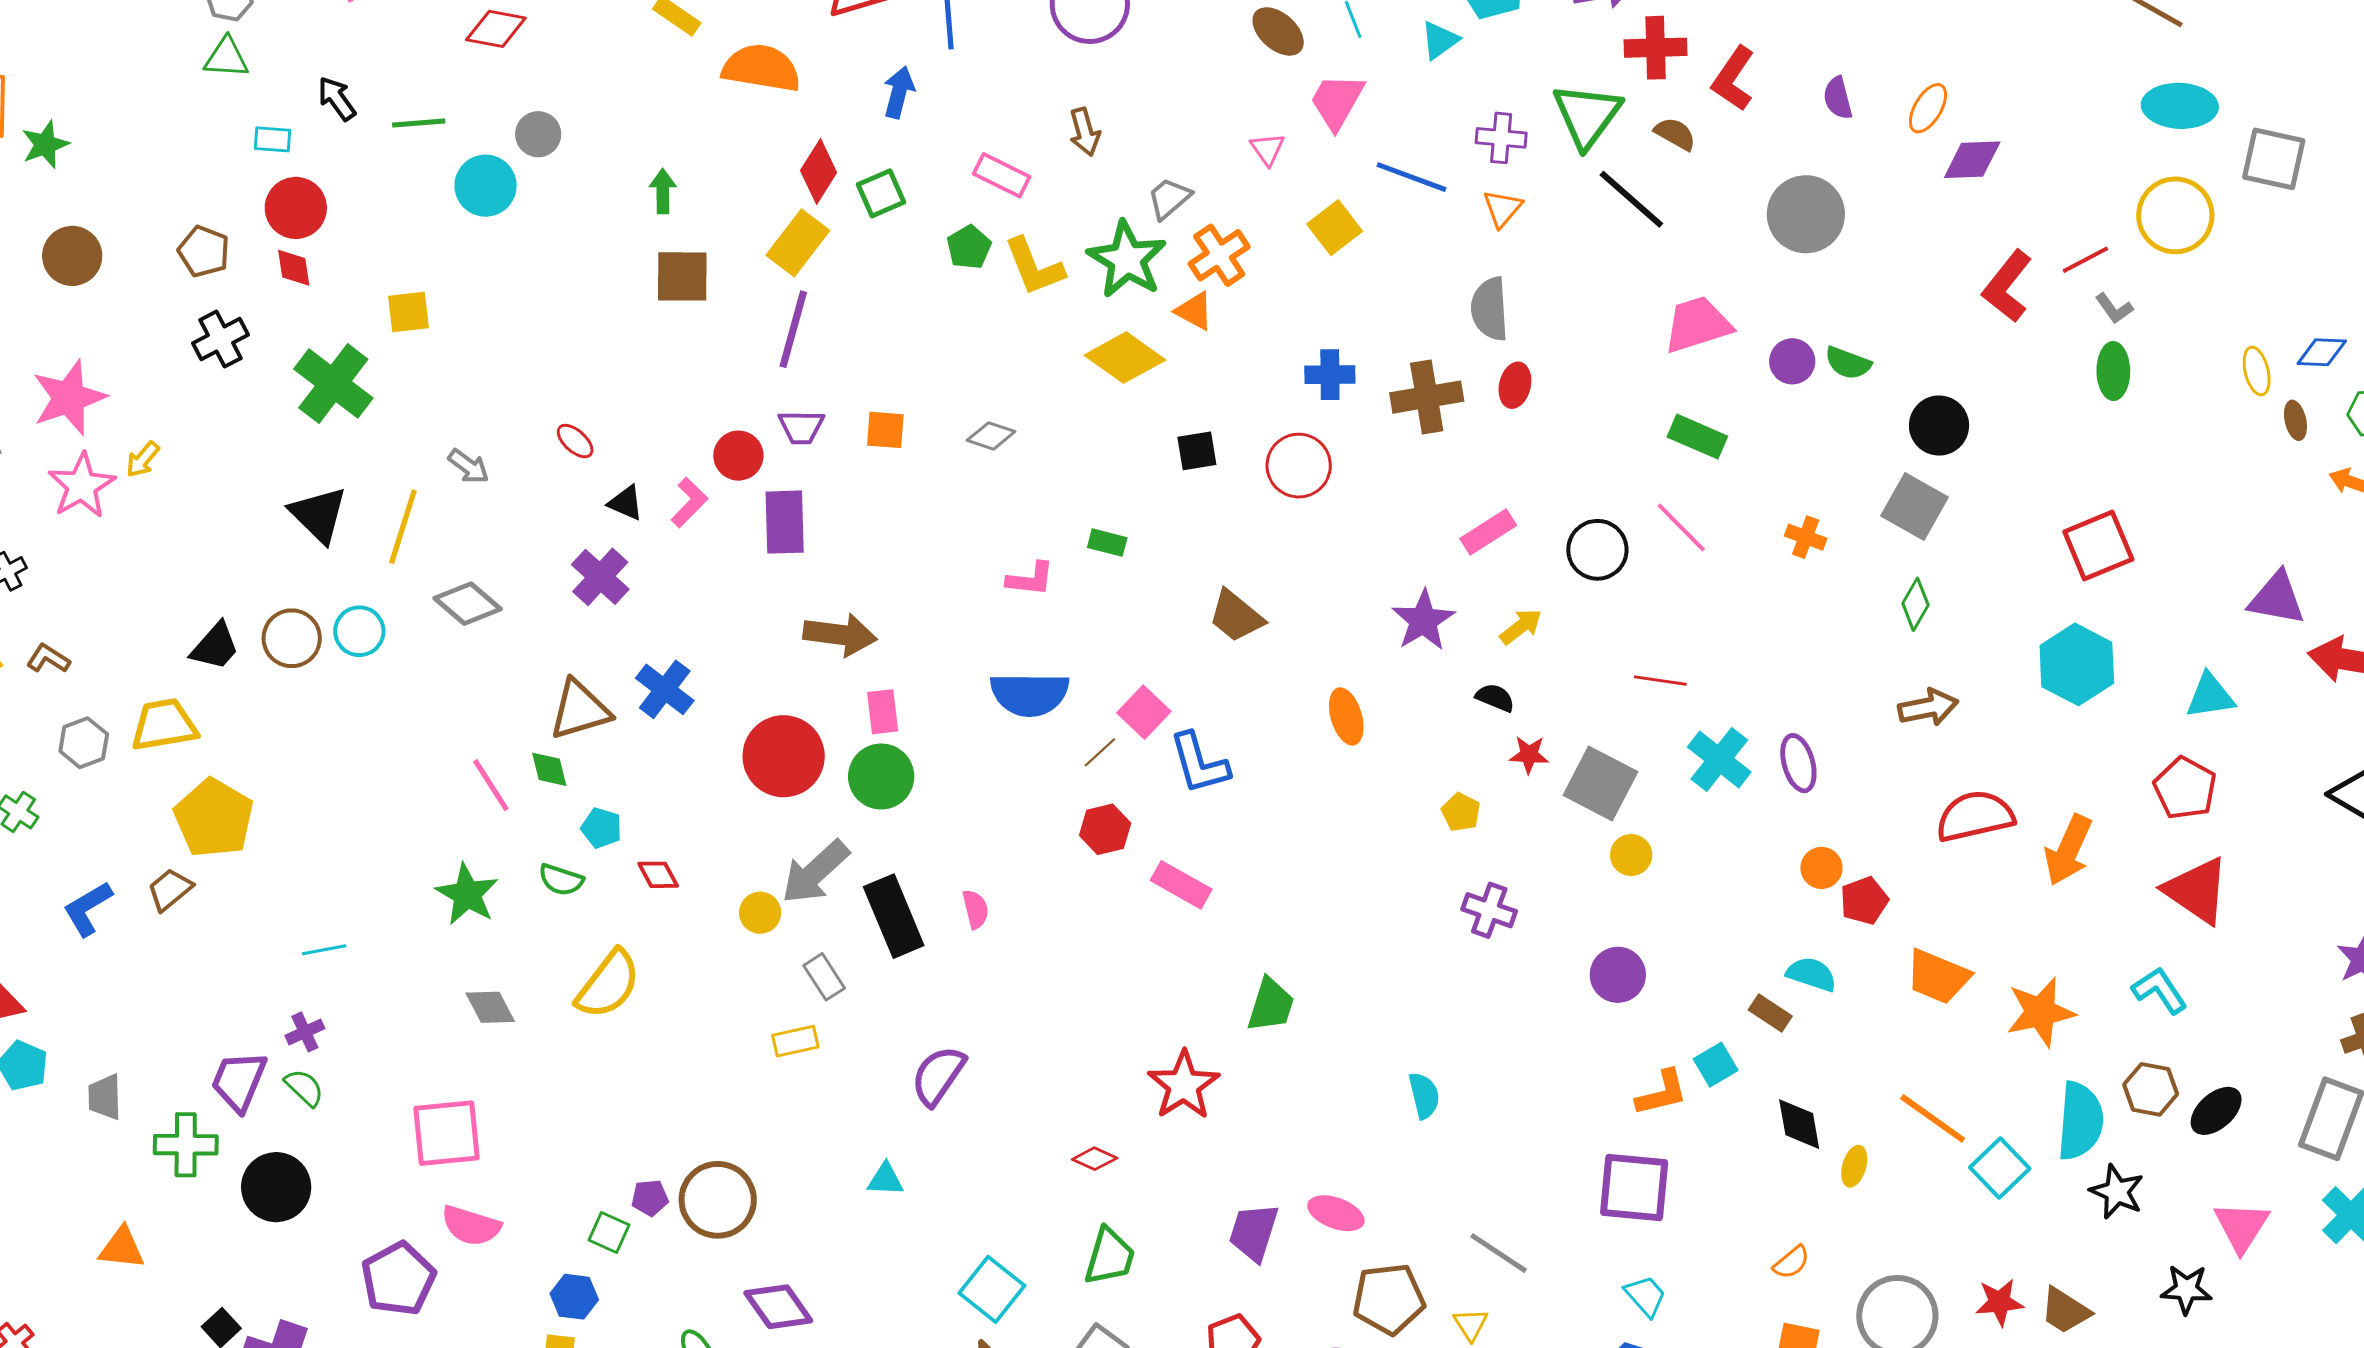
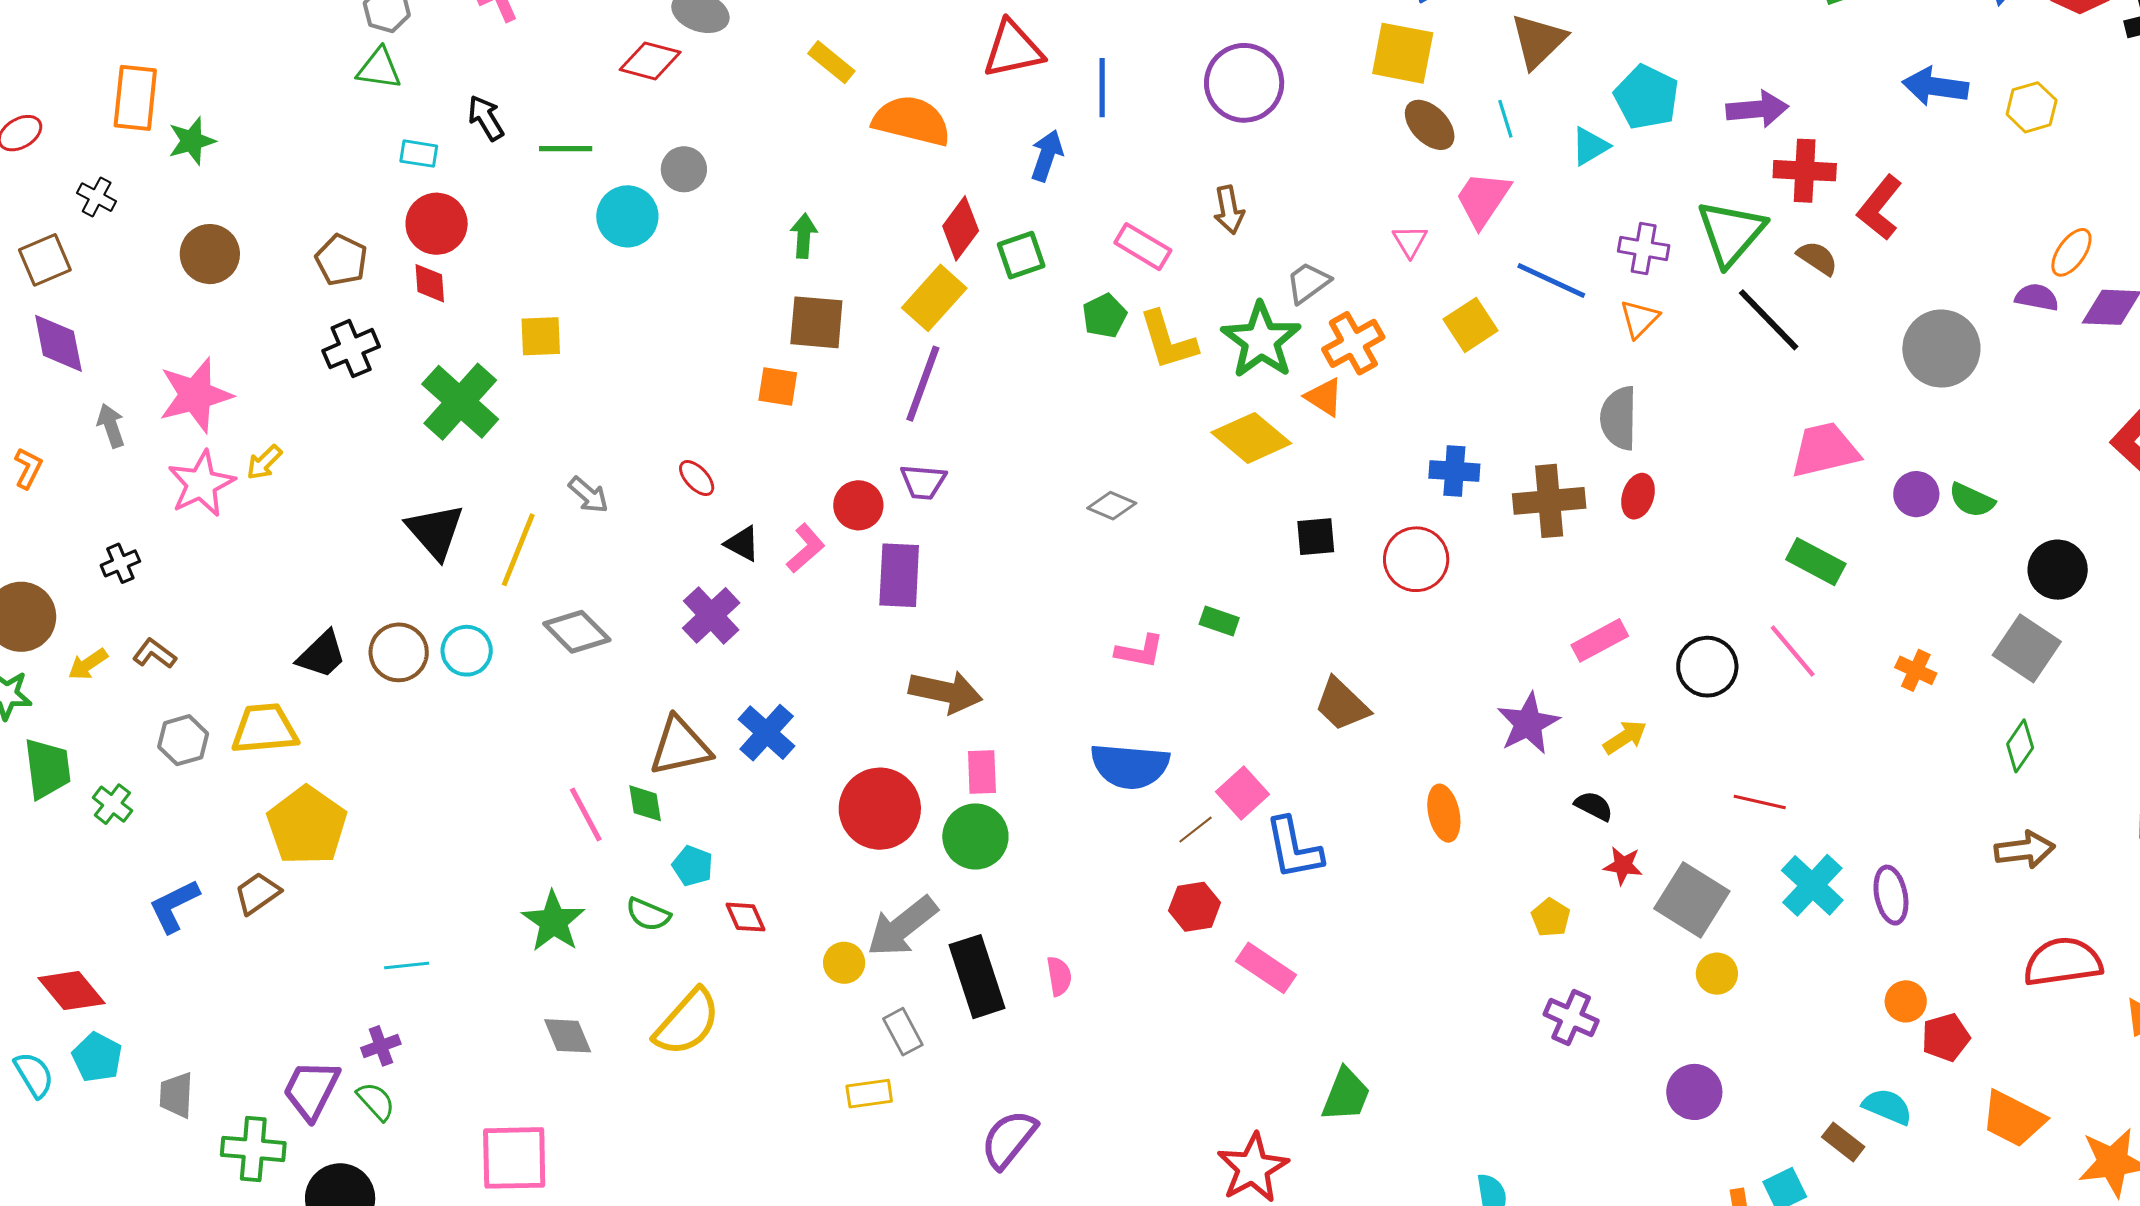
purple semicircle: (1838, 98) -> (2037, 297), moved, turned 111
orange square: (885, 430) -> (778, 387), moved

